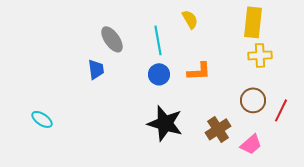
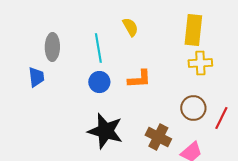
gray ellipse: (112, 39) -> (52, 47), turned 36
brown cross: (218, 129) -> (158, 137), turned -30

